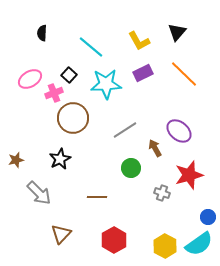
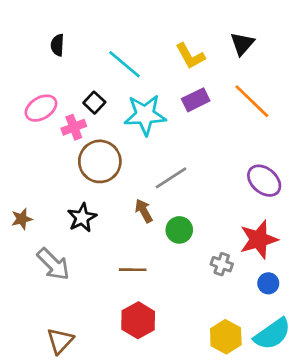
purple ellipse: (179, 131) -> (264, 181), moved
brown arrow: (155, 148) -> (144, 211), moved
blue circle: (208, 217) -> (268, 283), moved
brown triangle: (61, 234) -> (60, 341), moved
red hexagon: (114, 240) -> (138, 320), moved

